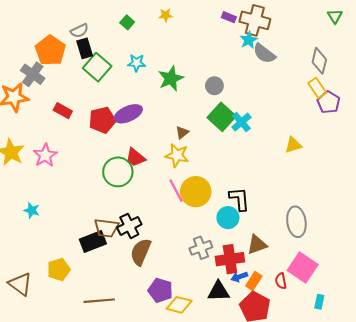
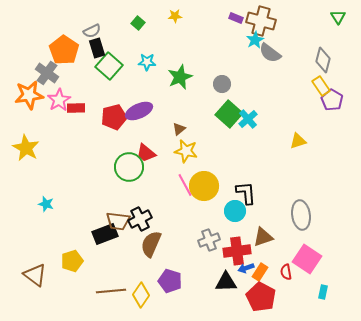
red rectangle: (63, 111) -> (76, 108), turned -30
brown triangle: (182, 132) -> (179, 129), moved
pink star: (45, 155) -> (59, 100), moved
yellow diamond: (179, 305) -> (141, 295), moved, turned -70

